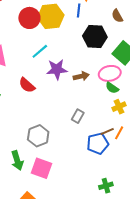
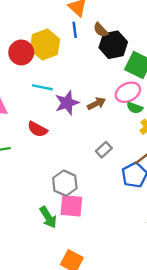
brown semicircle: (117, 16) -> (101, 30), moved
black hexagon: (95, 36) -> (113, 45), moved
cyan line: (40, 51) -> (42, 87), turned 66
gray rectangle: (78, 116) -> (104, 150), turned 32
pink square: (42, 168) -> (71, 206), moved

